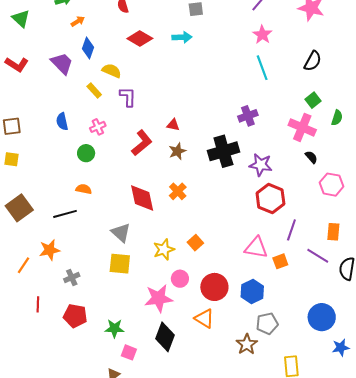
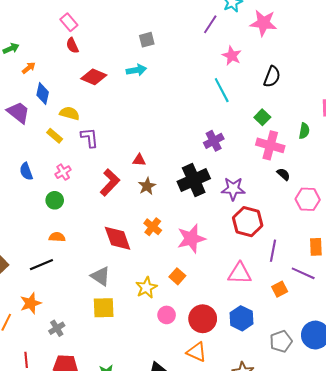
pink star: (262, 35) -> (232, 56), moved
green square: (313, 100) -> (262, 117), moved
orange square: (280, 261) -> (280, 289), moved
pink star: (159, 298) -> (191, 239), moved
gray pentagon: (267, 324) -> (281, 341), moved

